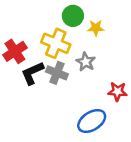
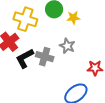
yellow cross: (56, 43) -> (25, 19), moved

